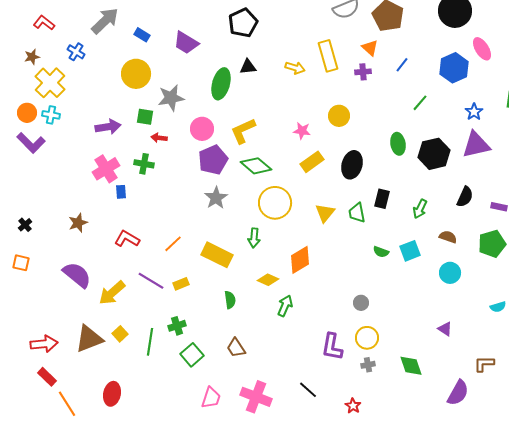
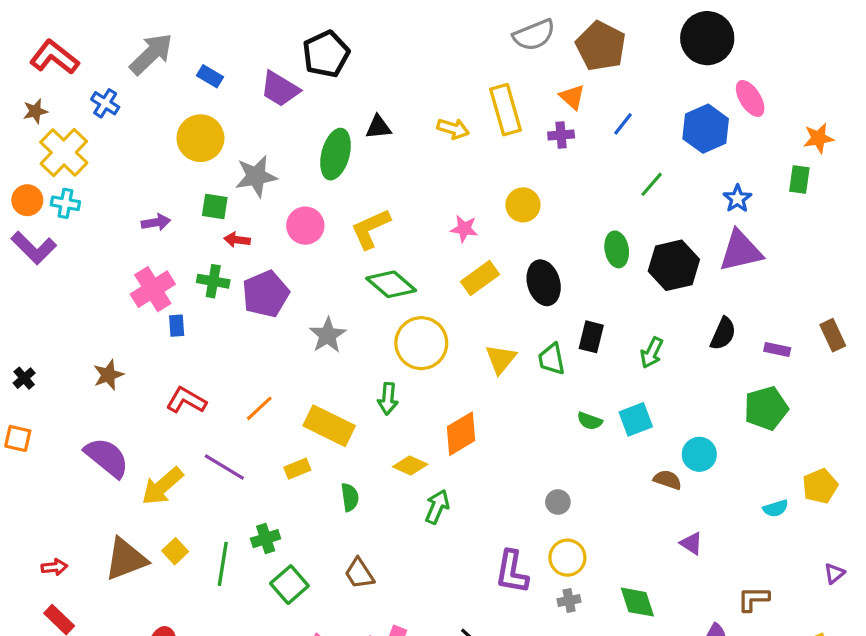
red L-shape: (44, 23) -> (54, 57), size x1.4
black pentagon: (243, 23) -> (326, 54), moved
purple arrow: (108, 127) -> (156, 222), size x0.7
purple pentagon: (213, 160) -> (266, 294), moved
black ellipse: (352, 165) -> (544, 283), turned -32
brown semicircle: (448, 237) -> (668, 480), moved
yellow rectangle: (181, 284) -> (297, 469), moved
red arrow: (44, 344) -> (54, 567), size x0.6

